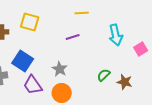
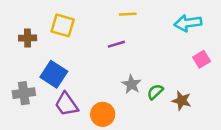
cyan arrow: (116, 35) -> (188, 23), moved, turned 95
gray star: (60, 69) -> (131, 84), moved

